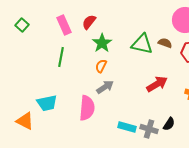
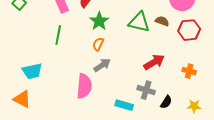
cyan trapezoid: (47, 103) -> (32, 71), moved
gray cross: (149, 129) -> (146, 90), moved

